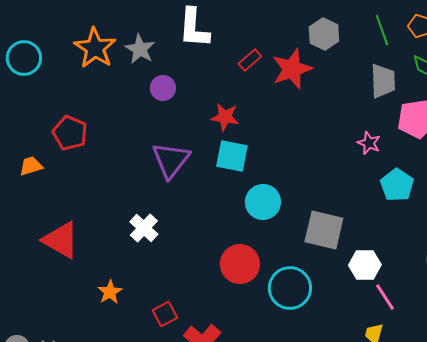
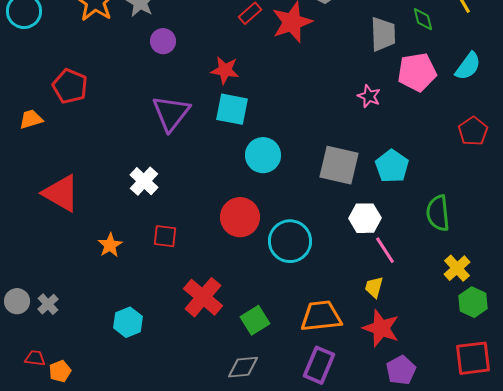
cyan pentagon: (397, 185) -> (392, 166), moved
gray square: (324, 230) -> (339, 165), moved
red square: (165, 314) -> (165, 236), moved, turned 35

